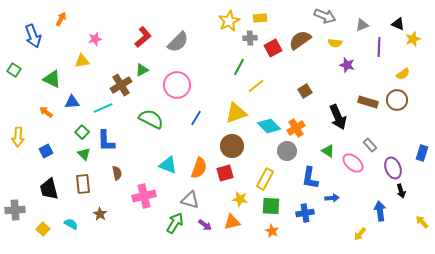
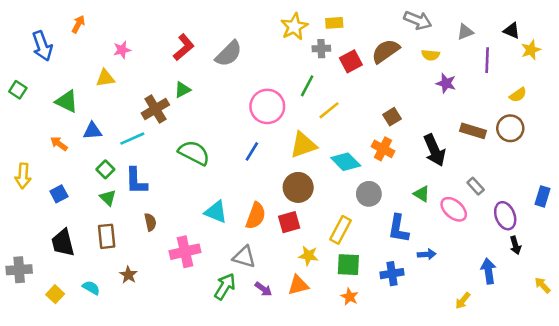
pink circle: (177, 85) -> (267, 106), moved
orange cross: (296, 128) -> (383, 149), moved, turned -30

